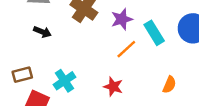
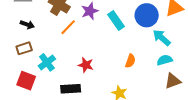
orange line: (126, 49) -> (68, 27), moved
brown rectangle: (22, 75) -> (24, 48), moved

